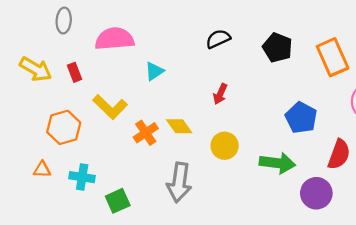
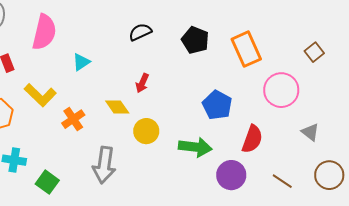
pink semicircle: (114, 39) -> (44, 32), turned 108
yellow diamond: (179, 126) -> (117, 107), moved
green square: (118, 201) -> (47, 182), turned -30

